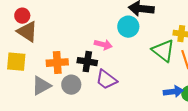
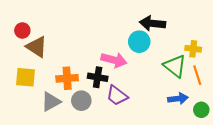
red circle: (22, 16) -> (22, 30), moved
pink arrow: (103, 45) -> (114, 60), size x1.4
blue arrow: (173, 92) -> (178, 99), moved

